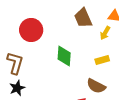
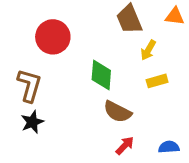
yellow arrow: (105, 33) -> (148, 50), moved
brown semicircle: (96, 86) -> (117, 112), moved

